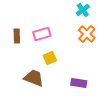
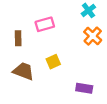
pink rectangle: (42, 34) -> (45, 24), moved
brown trapezoid: (34, 78) -> (23, 71), moved

